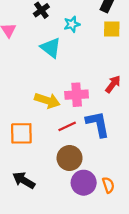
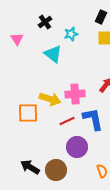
orange square: (21, 133) -> (28, 113), moved
brown circle: (70, 158) -> (56, 170), moved
purple circle: (84, 183) -> (77, 147), moved

